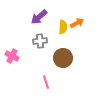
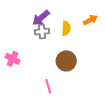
orange arrow: (77, 23) -> (90, 20), moved
gray cross: (40, 41) -> (42, 32), moved

